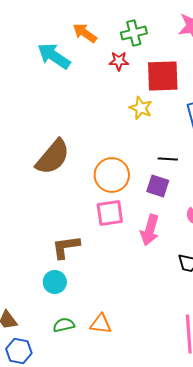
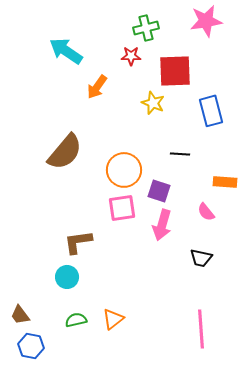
orange arrow: (85, 33) -> (97, 87), moved, turned -90
purple square: (158, 186) -> (159, 191), moved
orange triangle: (101, 324) -> (113, 319), turned -45

